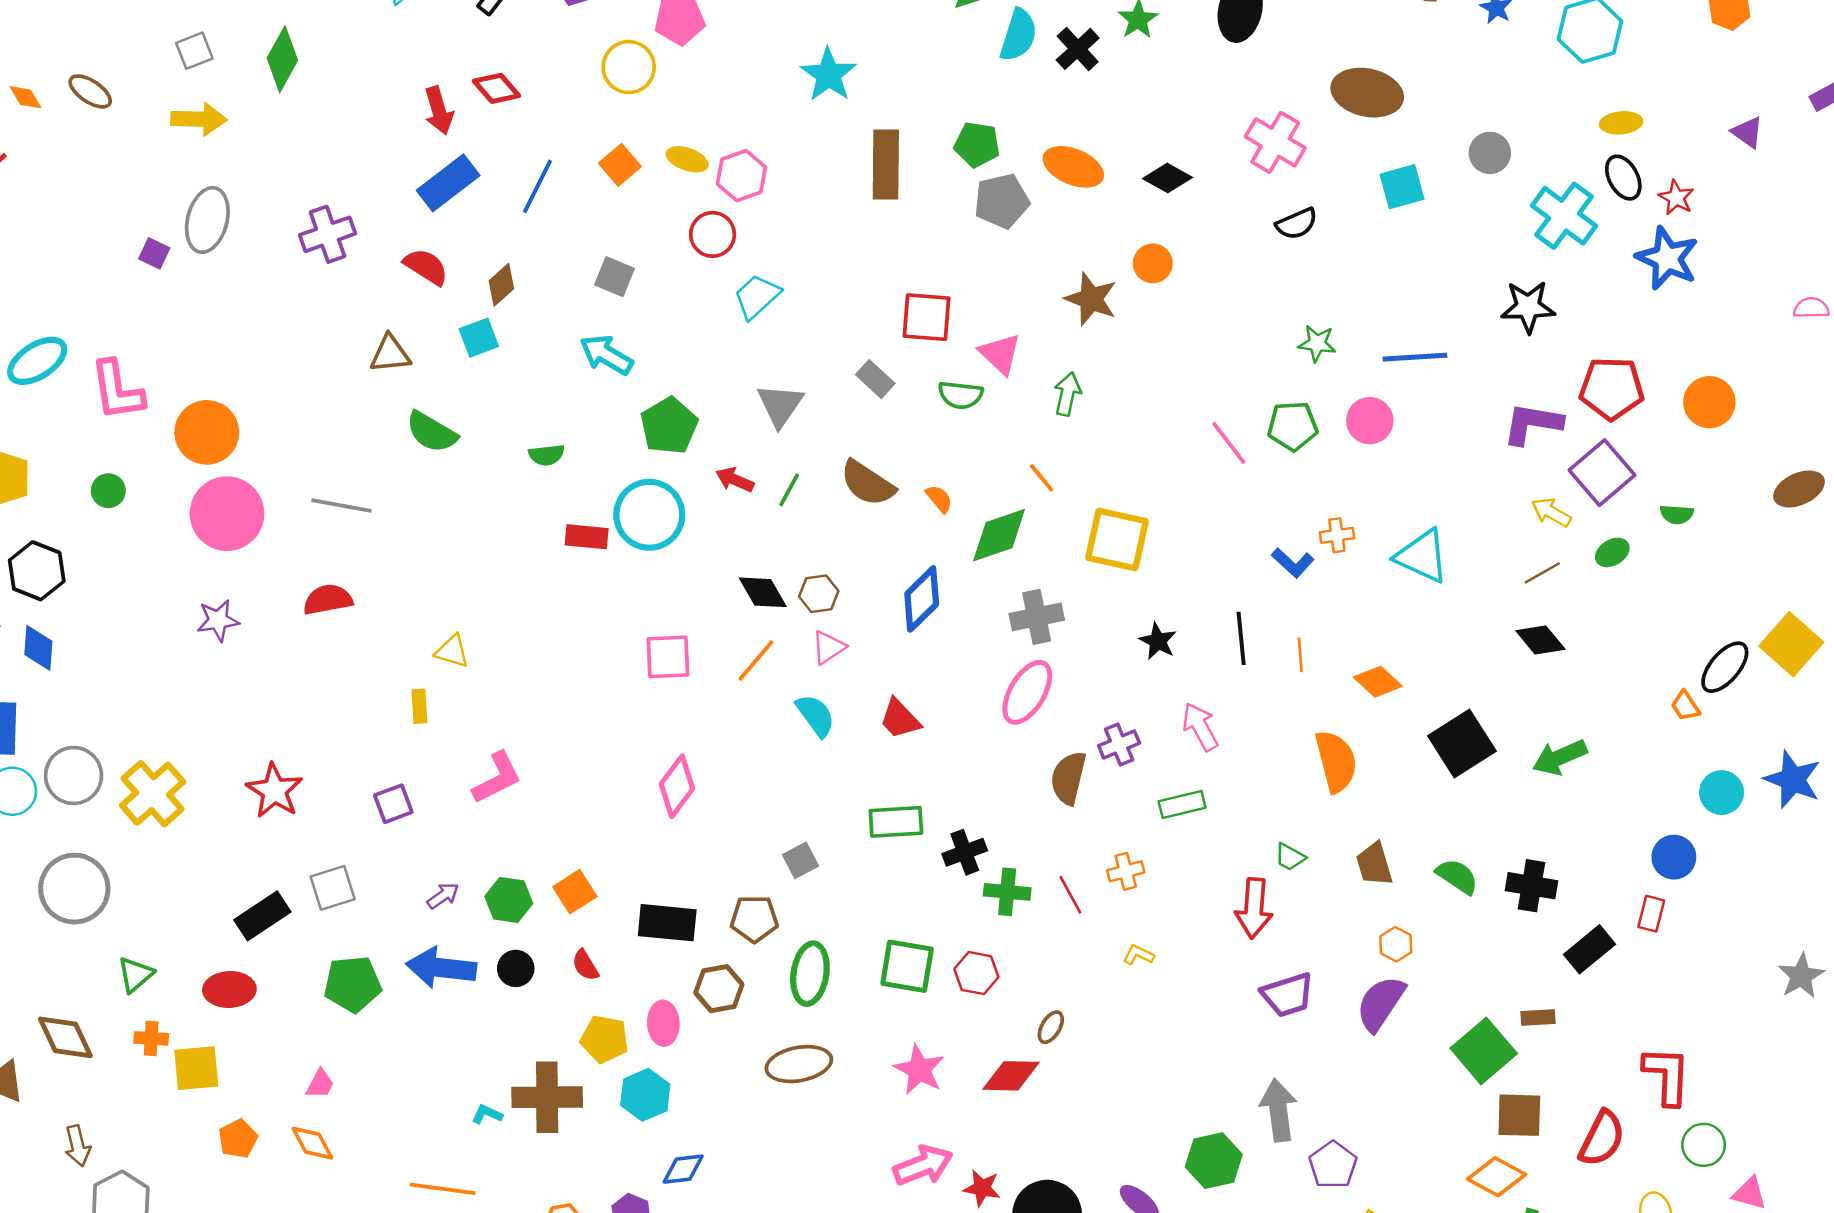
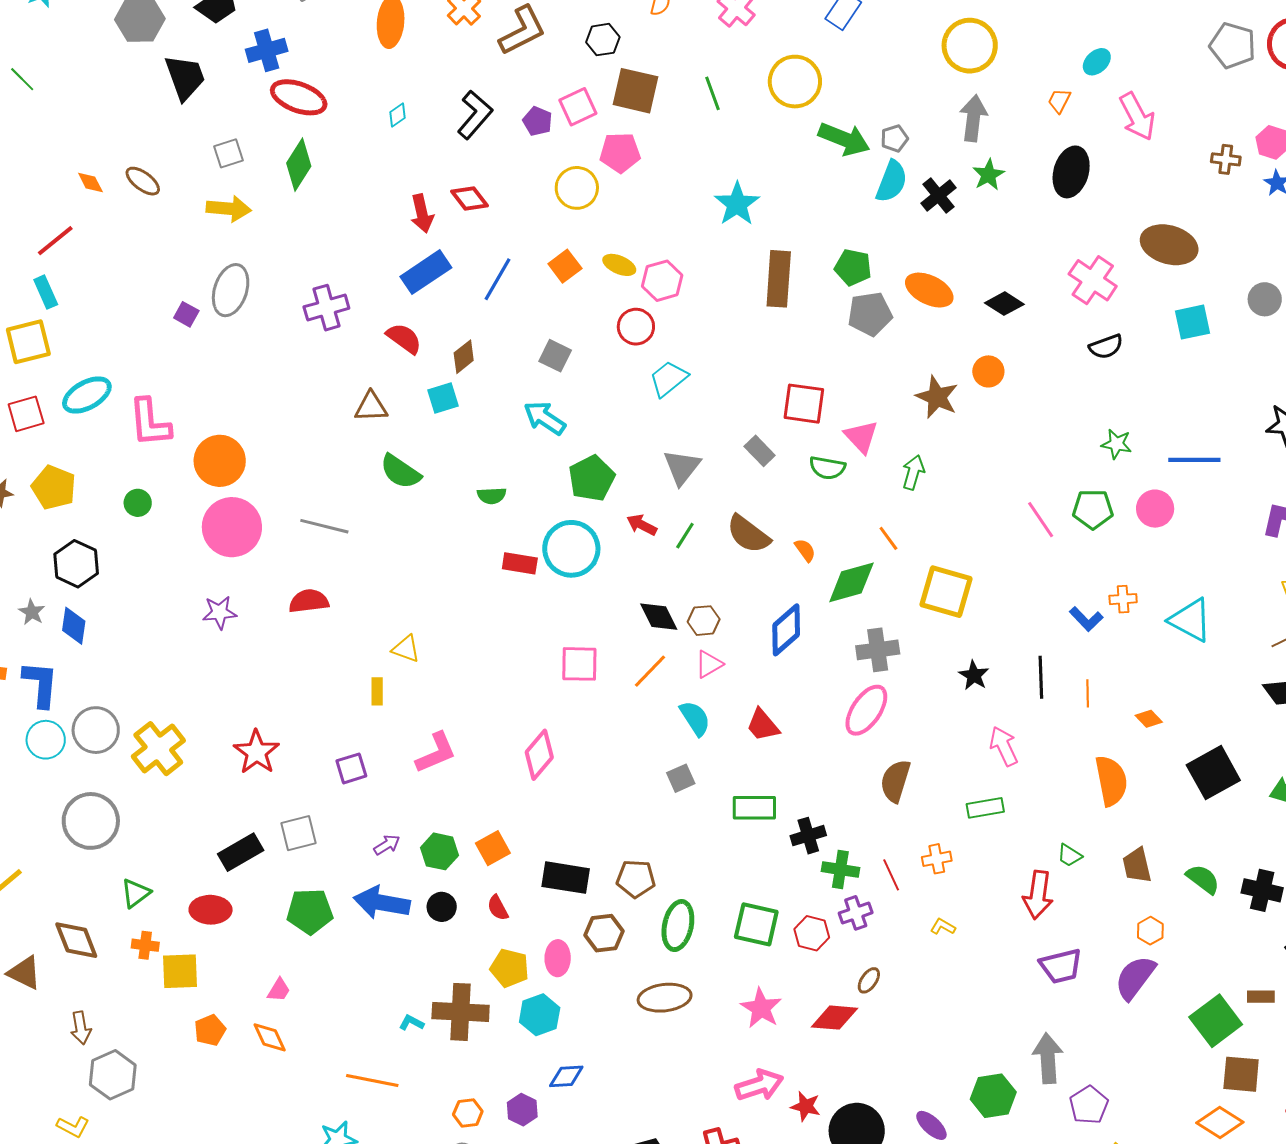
orange diamond: (1378, 682) -> (1149, 719), size x0.7
purple cross: (1119, 744) -> (856, 913), moved
pink diamond: (677, 786) -> (539, 755), moved
gray square: (801, 860) -> (681, 778), moved

